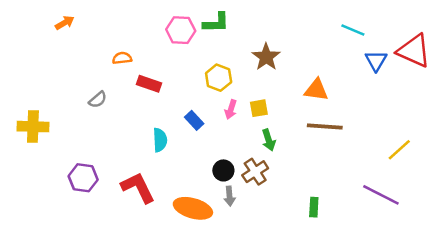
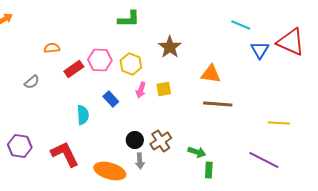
pink hexagon: (181, 30) -> (100, 60), moved
red rectangle: (149, 84) -> (74, 69), turned -54
green arrow: (269, 140) -> (197, 152), moved, turned -54
yellow line: (399, 150) -> (279, 123), turned 45

